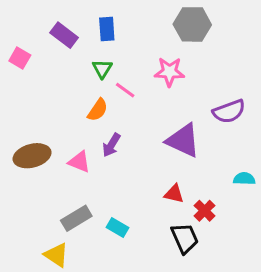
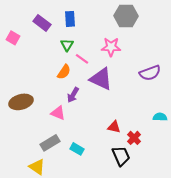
purple triangle: (183, 140) -> (101, 79), moved
pink triangle: (79, 162) -> (58, 113), moved

